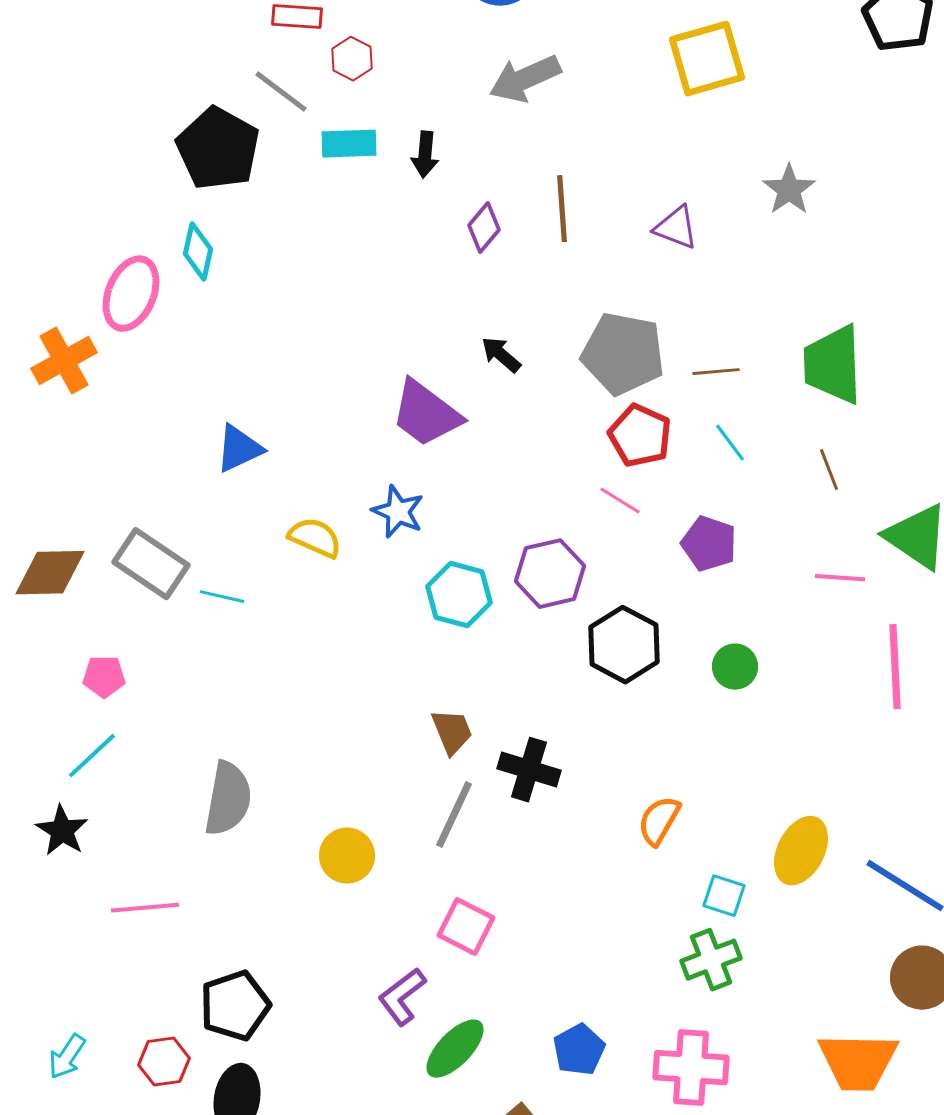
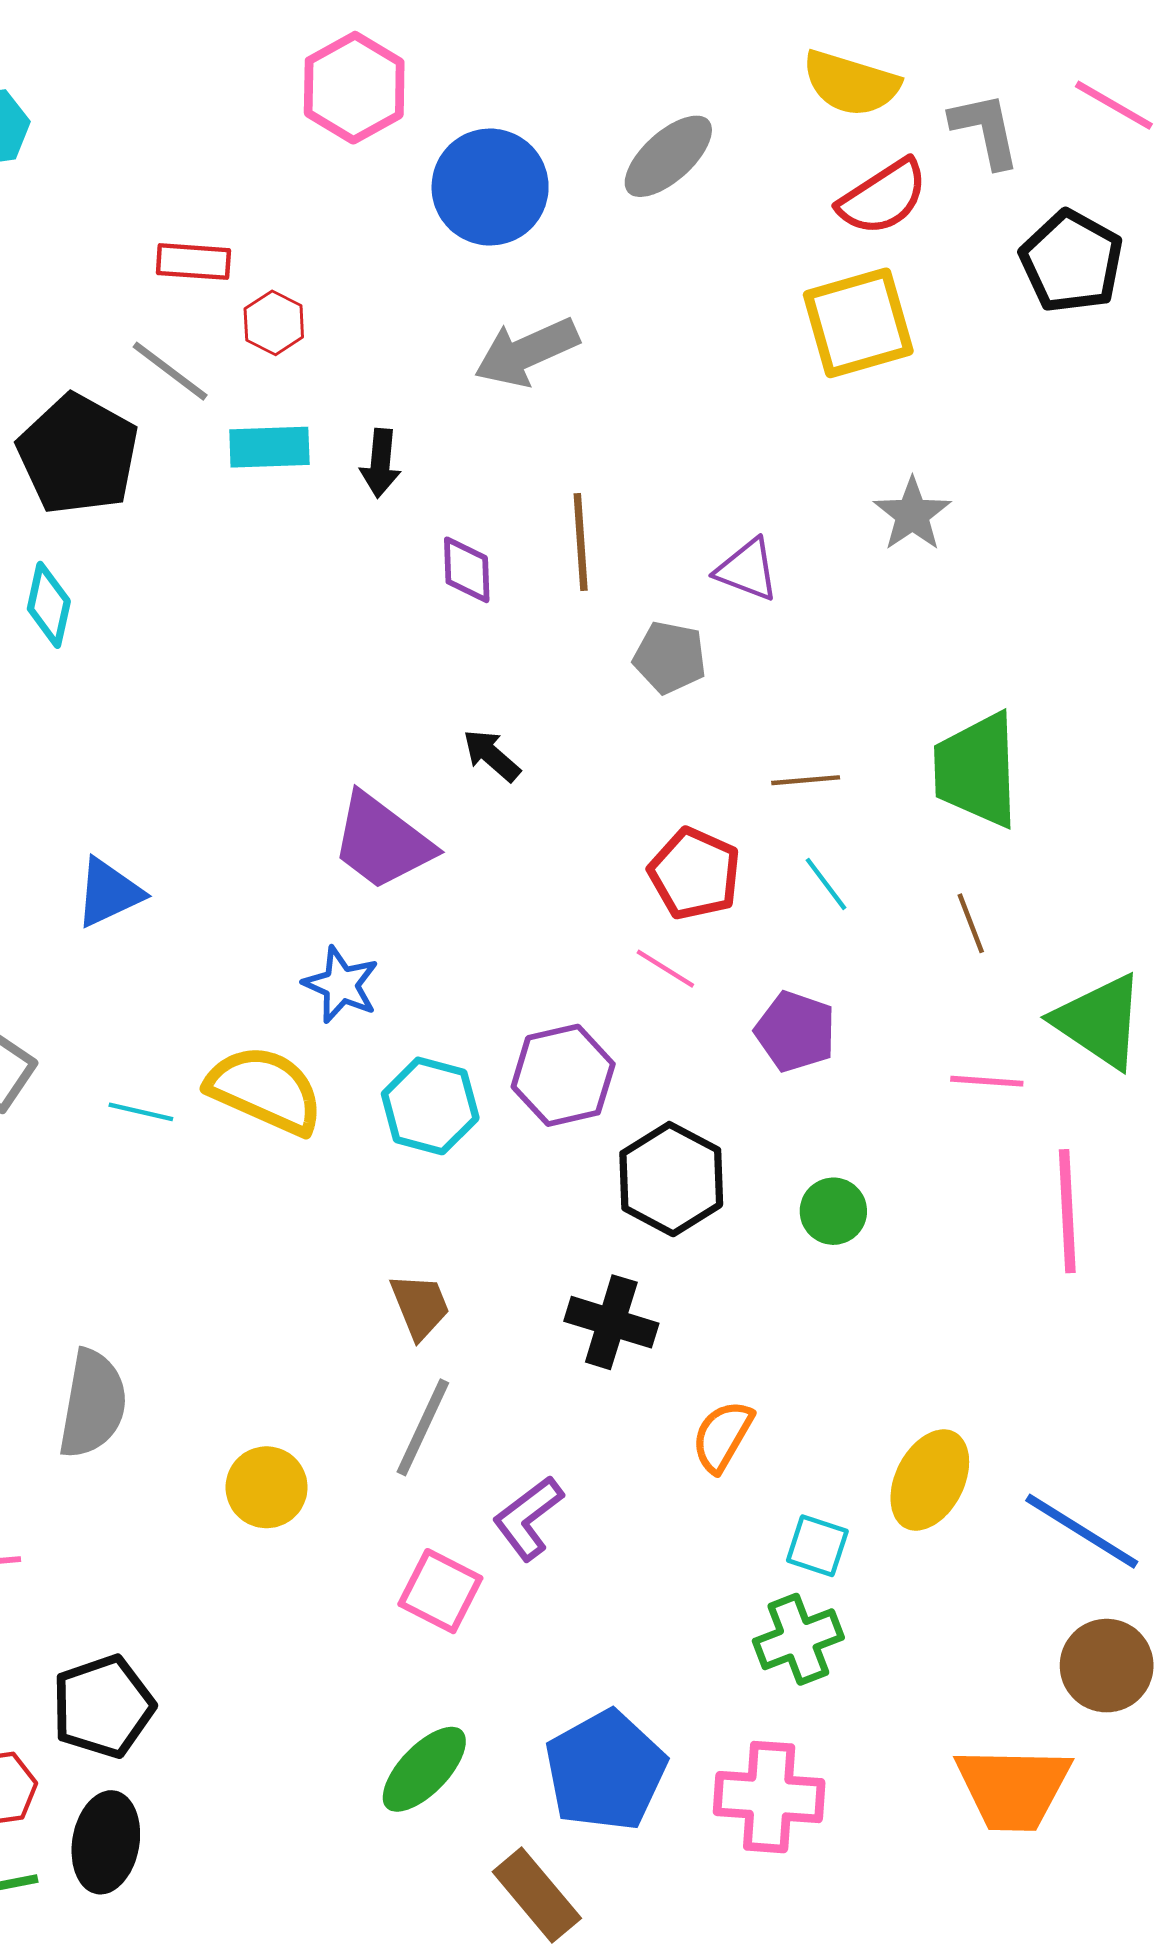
yellow square: (707, 59) -> (858, 323), moved
purple diamond: (484, 228) -> (467, 570), turned -42
gray pentagon: (623, 354) -> (670, 657), moved, size x0.6
yellow semicircle: (315, 538) -> (265, 1090), moved, size x1.5
cyan line: (222, 597) -> (141, 1112), moved
black cross: (529, 770) -> (611, 1322), moved
purple L-shape: (402, 997) -> (528, 1518), moved
blue pentagon: (579, 1050) -> (605, 1771), size x1.6

